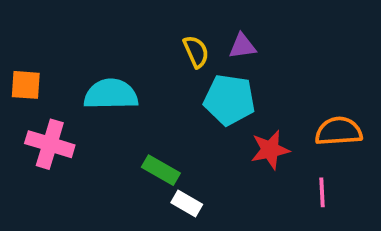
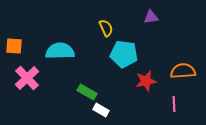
purple triangle: (242, 46) -> (151, 17), moved
pink cross: (50, 144) -> (27, 78), turned 30

